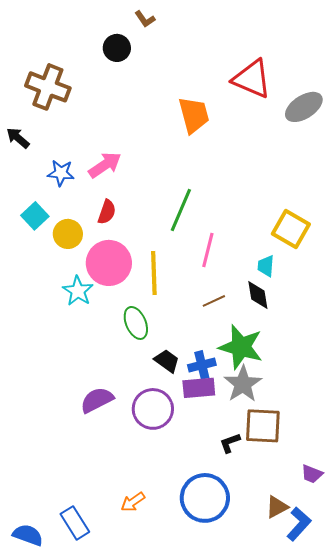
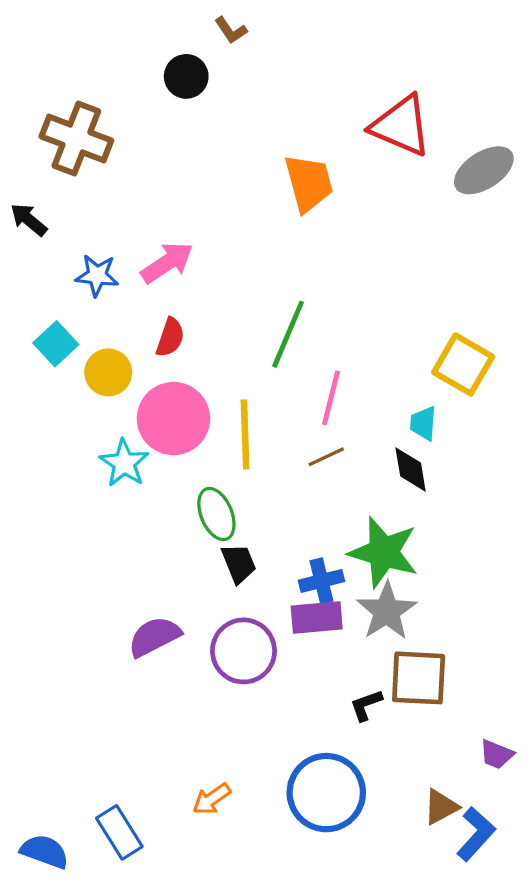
brown line: (214, 301) -> (326, 457), moved
black trapezoid: (167, 361) -> (239, 563), moved, turned 32

